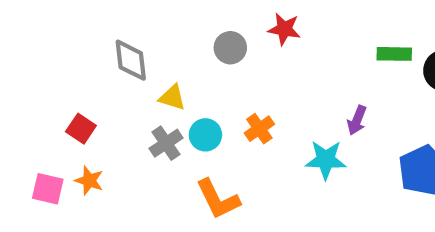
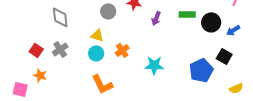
yellow triangle: (172, 98) -> (97, 35), moved
purple arrow: (357, 120) -> (156, 18), moved
gray cross: (166, 143) -> (60, 49), moved
pink square: (48, 189) -> (20, 89), moved

